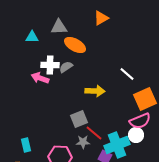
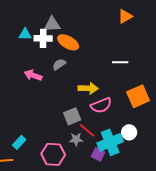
orange triangle: (101, 18) -> (125, 16), moved
white cross: (50, 65) -> (43, 38), moved
white line: (127, 74) -> (120, 62), moved, turned -42
pink semicircle: (140, 121) -> (101, 105), moved
cyan rectangle: (26, 145) -> (19, 142), turned 56

